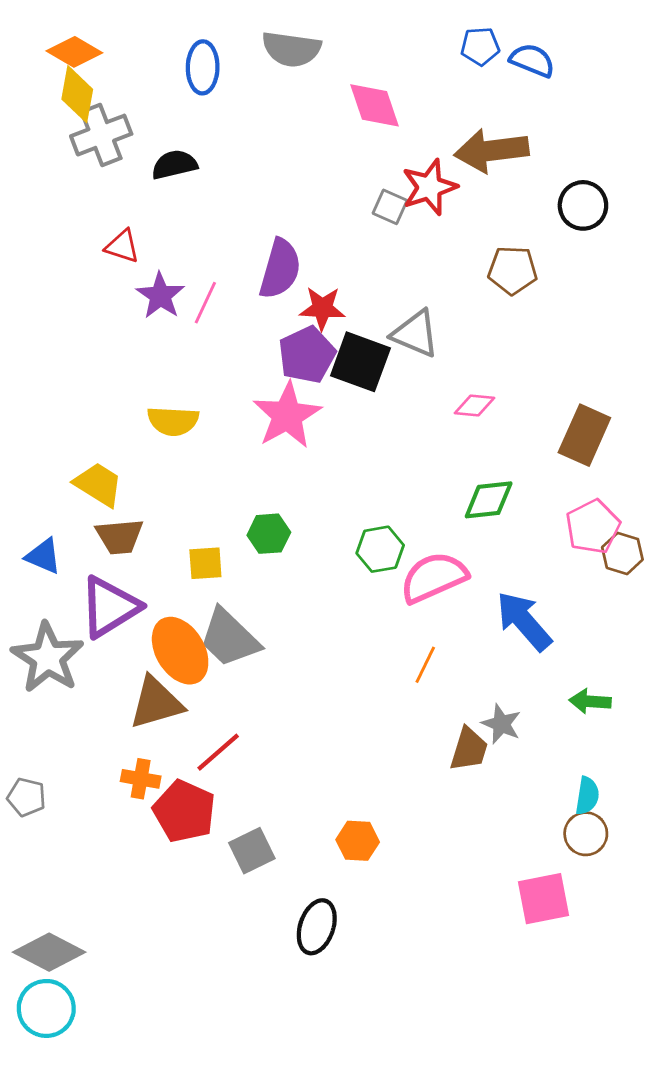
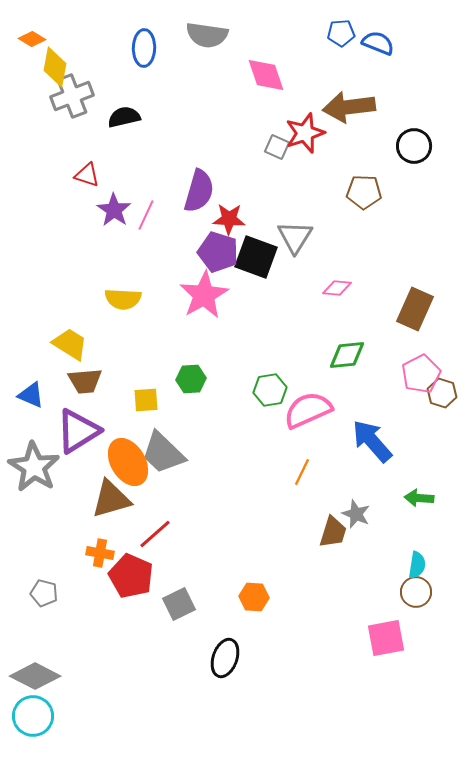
orange diamond: (74, 52) -> (32, 39), moved, size x0.7
gray triangle: (415, 334) -> (295, 237), turned 39
purple pentagon: (307, 355) -> (218, 252), turned -30
gray pentagon: (27, 797) -> (44, 593), moved

